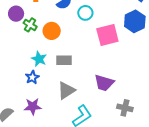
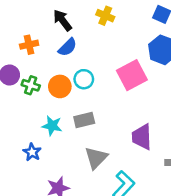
cyan circle: (85, 13) -> (84, 79), moved
blue star: (32, 77) -> (32, 152), moved
purple trapezoid: (104, 83) -> (142, 137), turned 85

